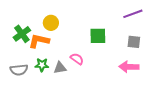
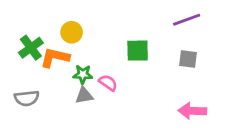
green star: (42, 65) -> (83, 74), moved
pink arrow: (129, 67) -> (192, 111), moved

